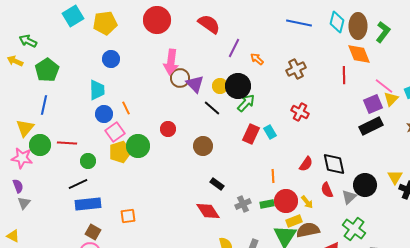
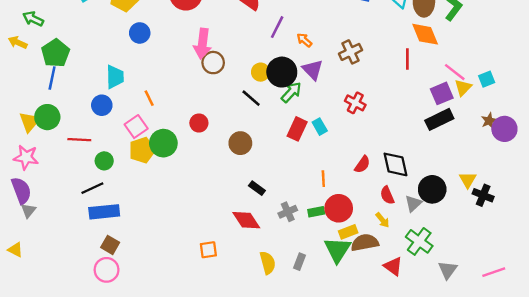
blue circle: (111, 59) -> (140, 33), moved
purple triangle: (195, 84) -> (313, 70), moved
blue line: (44, 105) -> (52, 78), moved
blue circle: (104, 114) -> (102, 105), moved
green circle: (40, 145) -> (47, 117), moved
purple semicircle: (18, 186) -> (21, 190), size x1.6
yellow arrow: (307, 202) -> (382, 220), moved
orange square: (128, 216) -> (208, 250), moved

